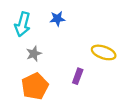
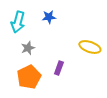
purple rectangle: (78, 76) -> (59, 68), moved

